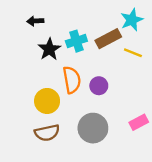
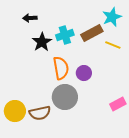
yellow circle: (47, 101) -> (15, 111), moved
gray circle: (93, 128) -> (65, 97), moved

